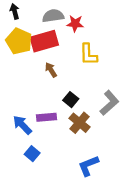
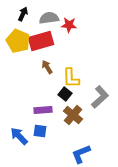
black arrow: (15, 11) -> (23, 14), moved, turned 40
yellow L-shape: (88, 54) -> (71, 78), moved
blue arrow: (22, 125) -> (19, 136), moved
blue square: (32, 154) -> (40, 131), moved, turned -32

